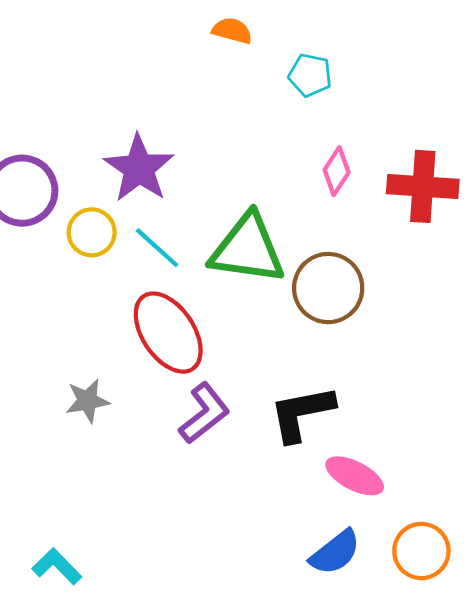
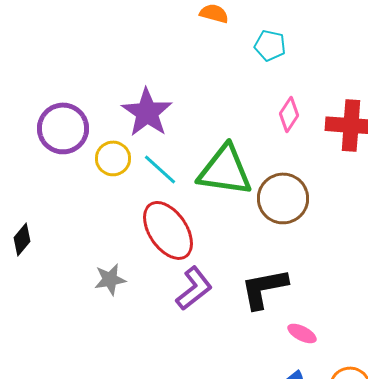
pink ellipse: (355, 476) -> (302, 333), size x0.7

